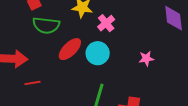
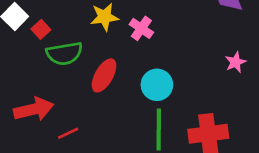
cyan circle: (98, 53) -> (157, 85), moved
pink star: (146, 58) -> (236, 62), moved

